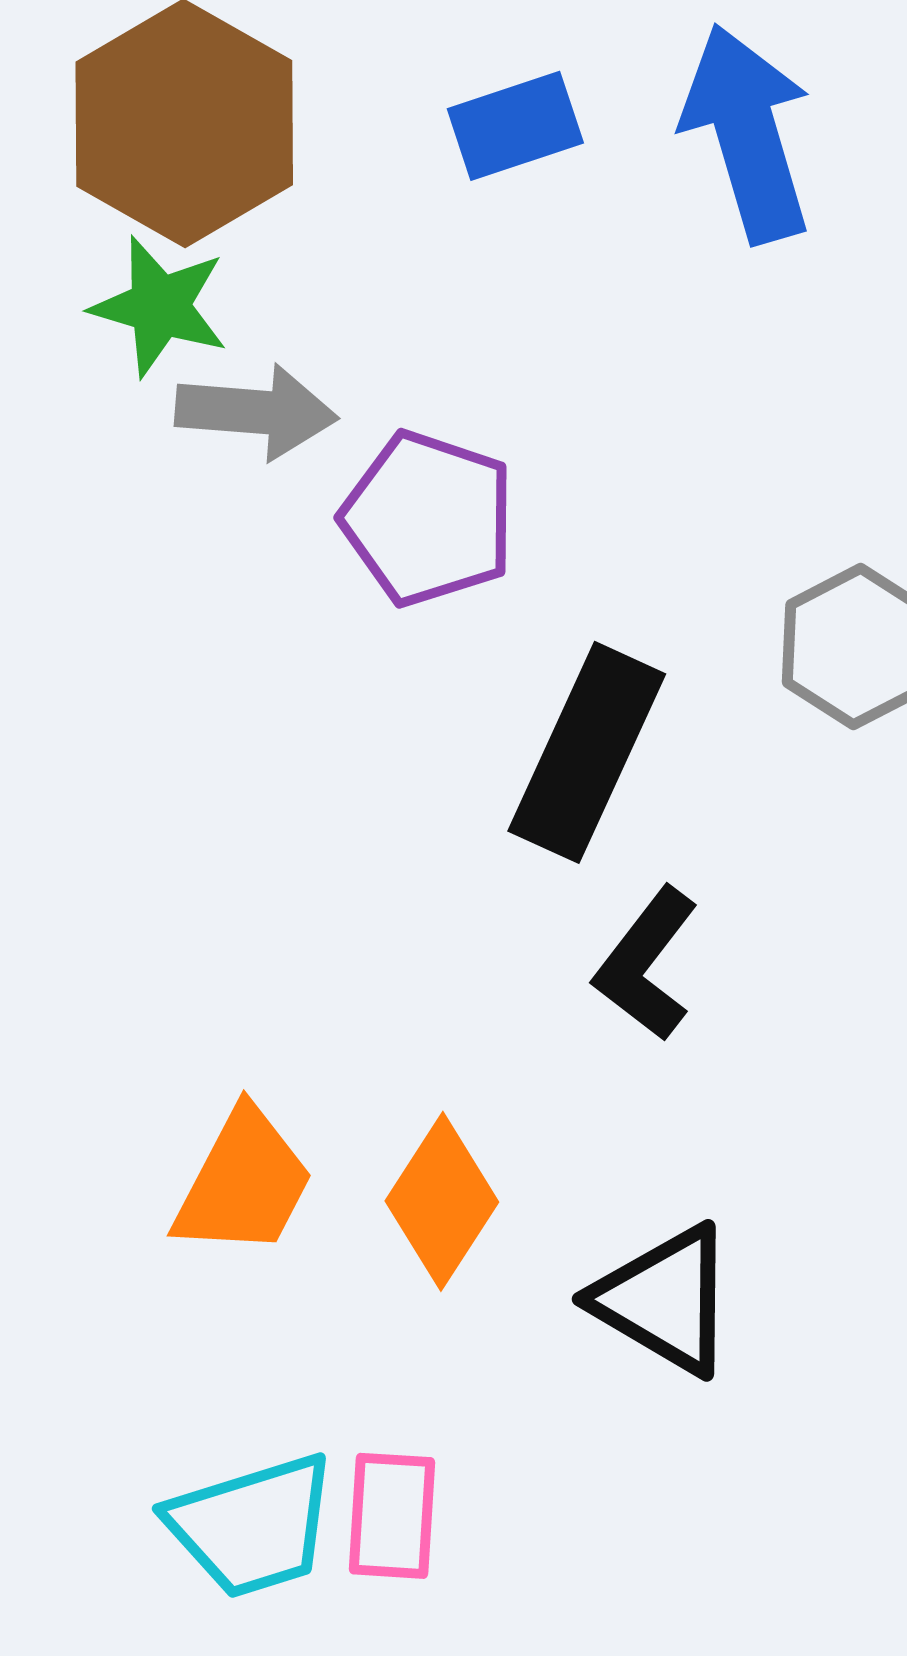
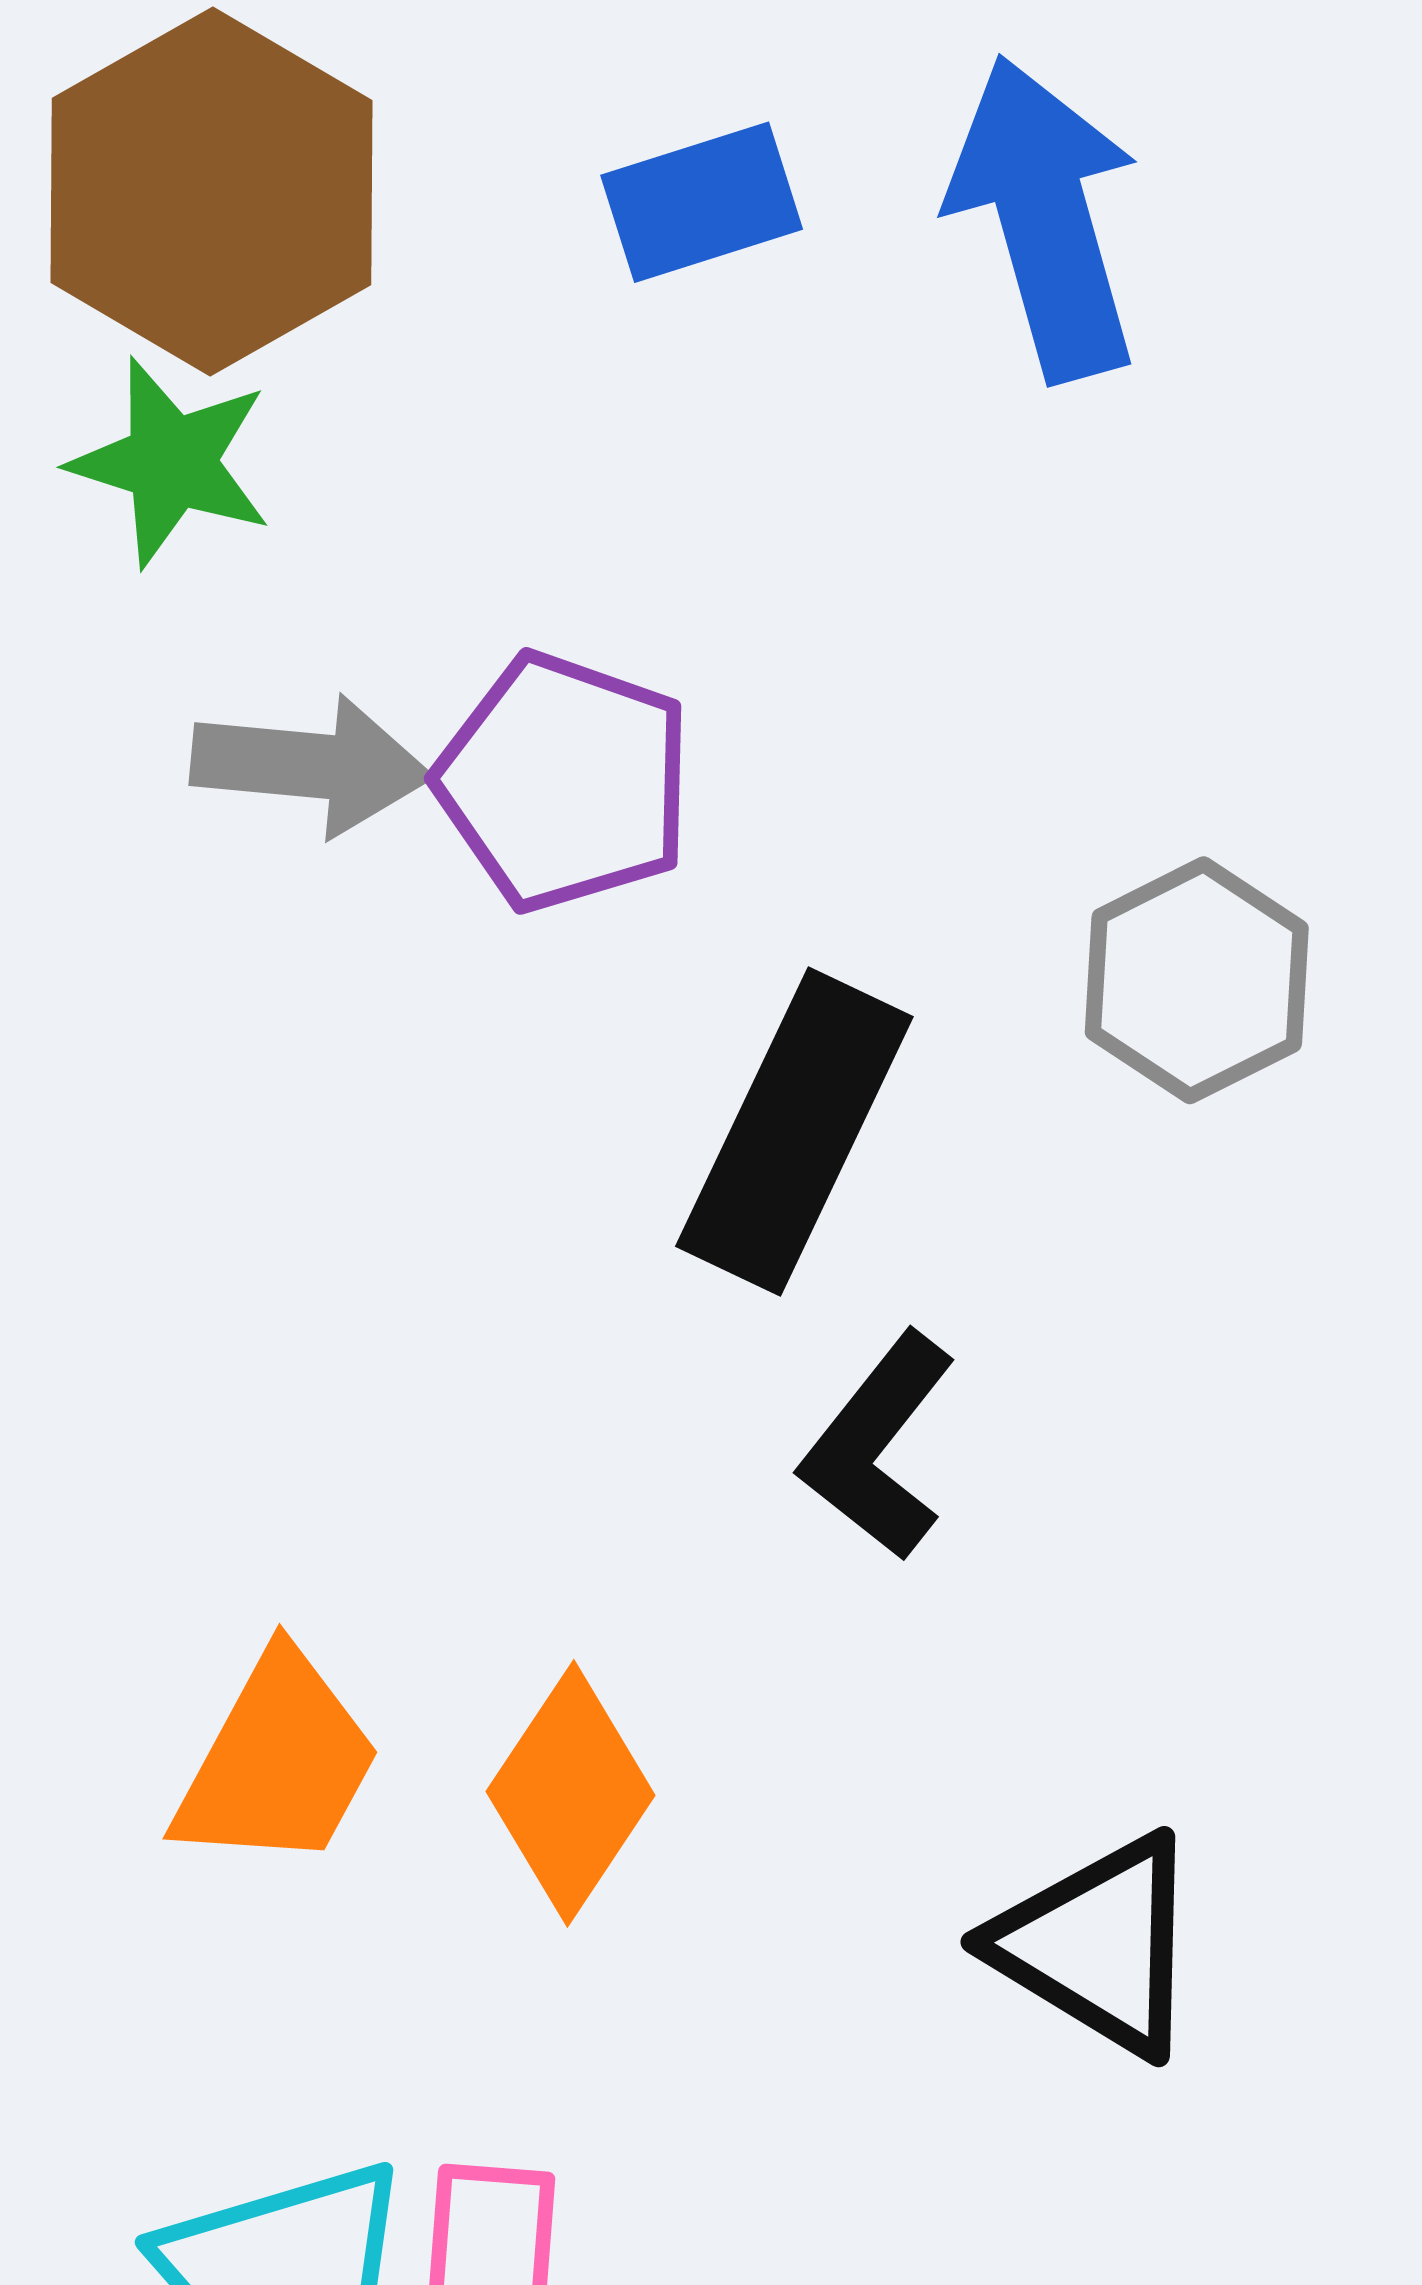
gray arrow: (256, 412) -> (311, 765), moved
black triangle: (665, 1300) -> (1098, 1945), moved

